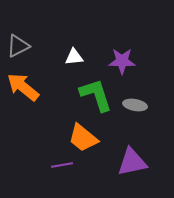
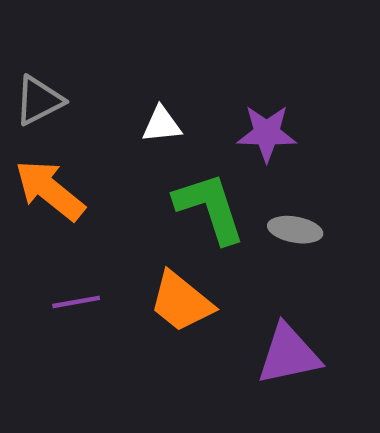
purple line: (62, 165) -> (76, 302), moved

